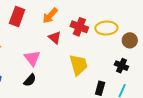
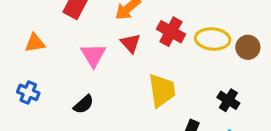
brown circle: (130, 40) -> (248, 47), moved
pink triangle: (32, 58) -> (93, 55), moved

